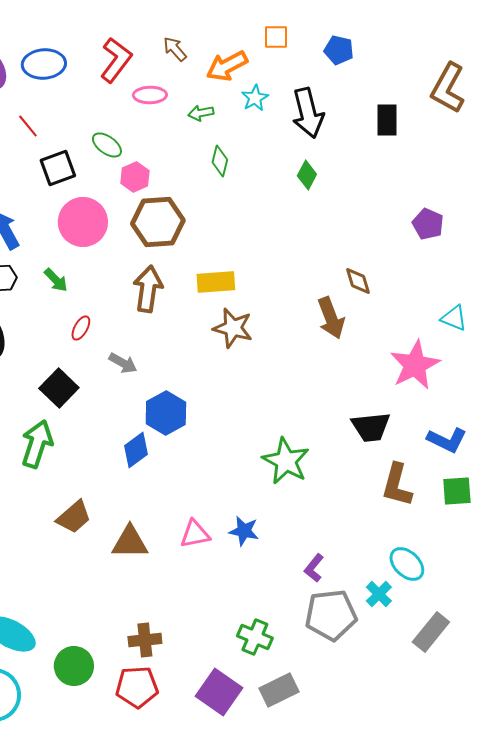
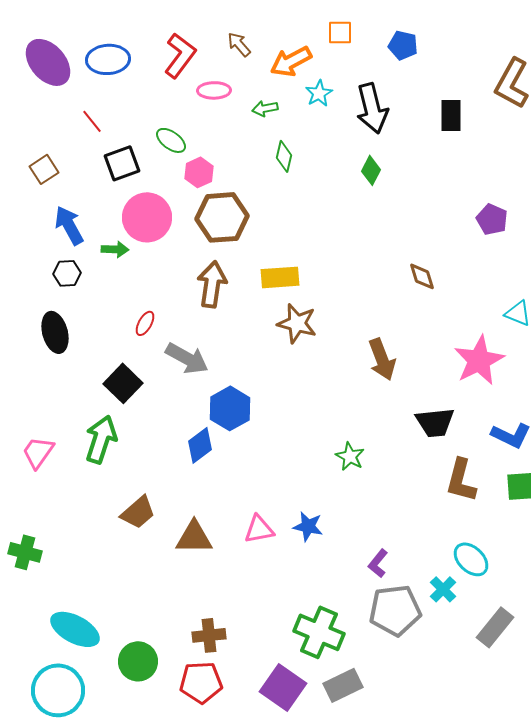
green arrow: (56, 280) -> (115, 249), moved, turned -44
brown arrow: (331, 318) -> (382, 359), moved
gray arrow: (123, 363) -> (187, 358), size x1.5
green star: (286, 461) -> (350, 456), size x0.6
green cross: (255, 637) -> (319, 632), size x1.4

